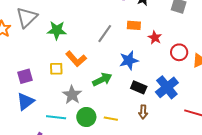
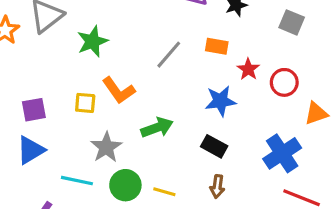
green star: (57, 30) -> (93, 41), turned -30
red circle: (179, 52) -> (284, 82), moved
blue star: (129, 60) -> (220, 101), moved
blue cross: (167, 87) -> (282, 153), moved

